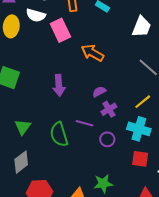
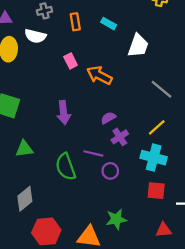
white trapezoid: (141, 27) -> (138, 46), moved
pink rectangle: (60, 30) -> (71, 61), moved, size x0.6
green triangle: (23, 127) -> (24, 149), moved, turned 48
purple circle: (107, 139) -> (110, 171), moved

